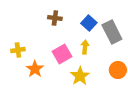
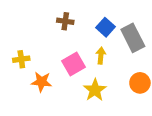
orange star: (35, 69) -> (42, 82), turned -30

